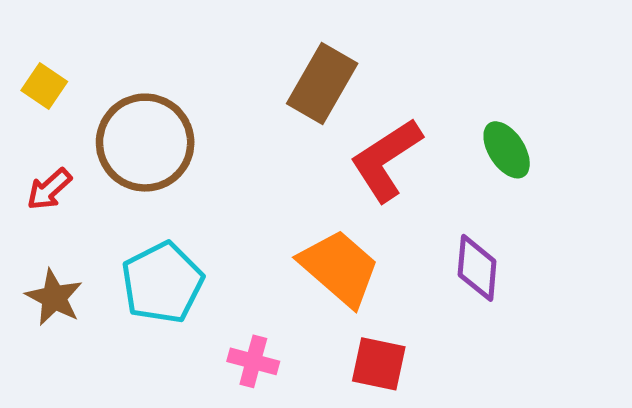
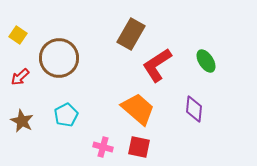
cyan pentagon: (162, 283) -> (66, 115), size x0.7
red square: (379, 364) -> (139, 147), moved

